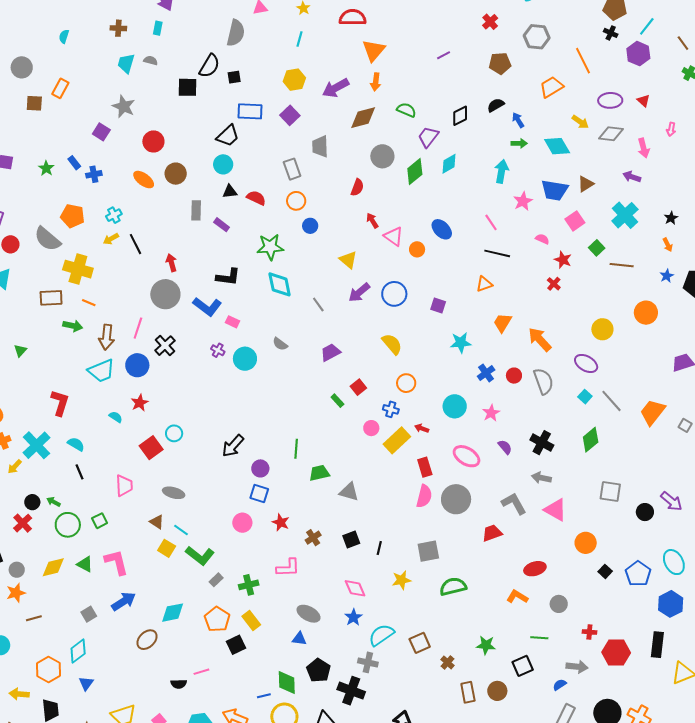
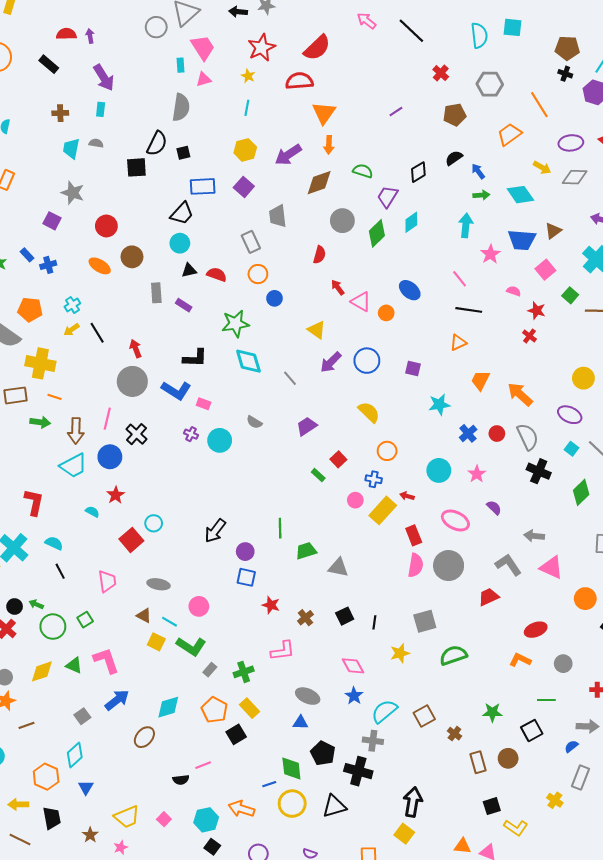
black cross: (542, 443) -> (539, 471), moved
pink circle: (242, 523) -> (199, 606), moved

